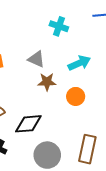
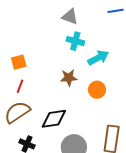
cyan cross: (59, 26) -> (75, 41), moved
gray triangle: (36, 59) -> (70, 17), moved

